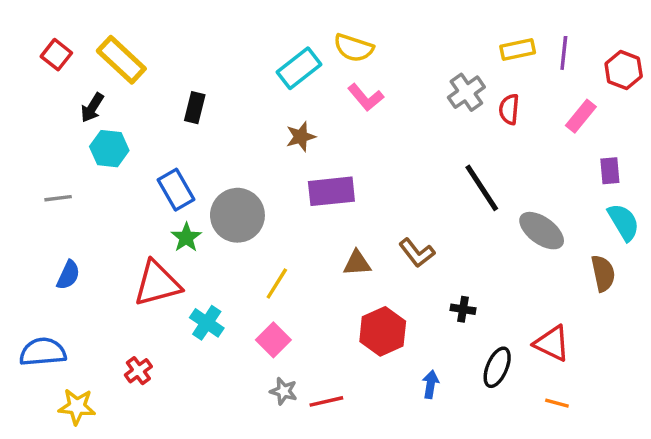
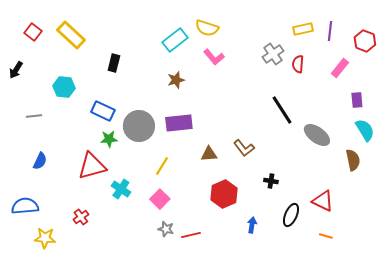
black arrow: (92, 108) -> (16, 70), moved
blue rectangle: (176, 190) -> (103, 111), turned -35
purple rectangle: (331, 191) -> (179, 123), moved
green star: (186, 237) -> (109, 139), turned 30

